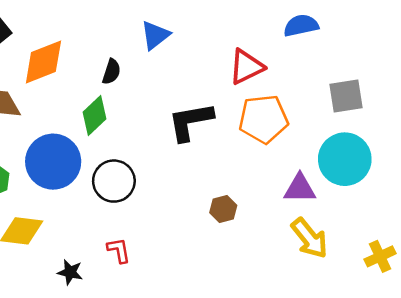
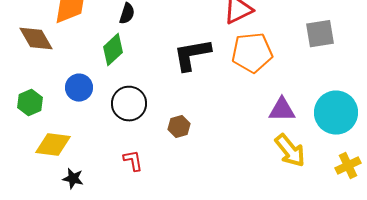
cyan circle: (345, 159) -> (336, 113), moved
blue circle: (53, 162) -> (79, 88), size x0.6
brown hexagon: (223, 209) -> (179, 127), moved
black star: (70, 272) -> (73, 179), moved

